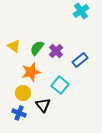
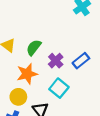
purple cross: (56, 51) -> (56, 61), moved

